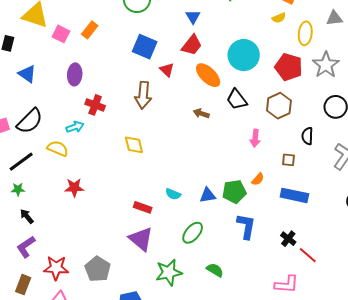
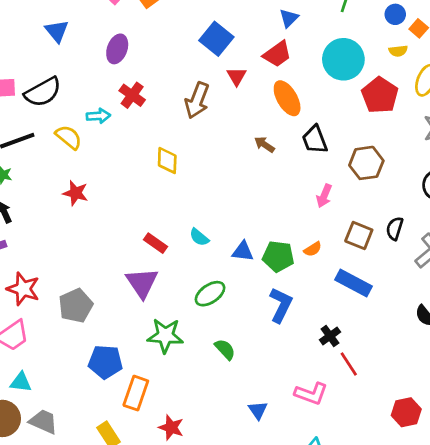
cyan circle: (244, 55) -> (343, 59), moved
red pentagon: (289, 67) -> (380, 95), moved
black semicircle: (307, 136) -> (395, 229), moved
brown square: (288, 160) -> (359, 236), size x1.5

